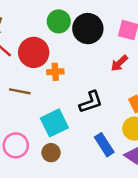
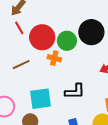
green circle: (59, 21) -> (67, 41), moved
brown line: (20, 91) -> (21, 65), turned -54

